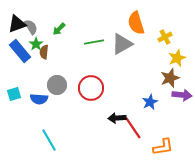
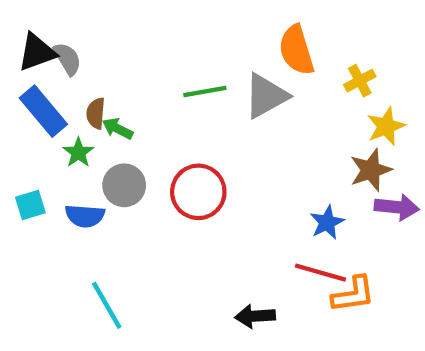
green arrow: (59, 29) -> (118, 129), moved, turned 72
green star: (36, 44) -> (78, 153), moved
black arrow: (117, 118) -> (255, 316), moved
red line: (133, 128) -> (320, 273), moved, turned -40
orange L-shape: (163, 147) -> (353, 294), moved

